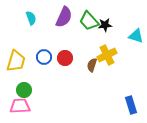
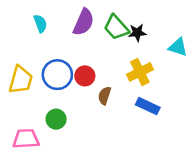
blue circle: (44, 57) -> (57, 75), size x1.5
brown semicircle: (92, 65) -> (105, 96), moved
green circle: (24, 90) -> (56, 119), moved
blue rectangle: (131, 105) -> (148, 106), moved, turned -48

